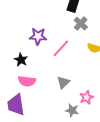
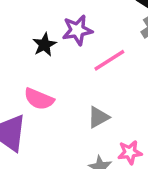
purple star: (38, 36) -> (77, 30), turned -30
black star: (21, 60) -> (44, 45), moved

